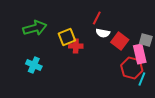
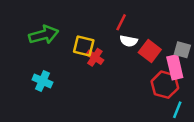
yellow square: (67, 37) -> (84, 46), turned 36
red cross: (76, 46) -> (95, 57), turned 32
cyan line: (142, 79) -> (177, 110), moved

